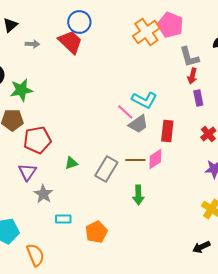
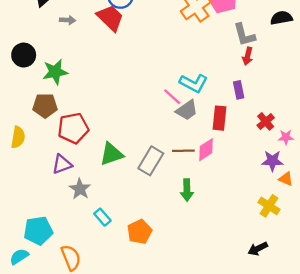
purple rectangle: (198, 98) -> (239, 90), moved
green triangle: (71, 163) -> (111, 154), size x1.6
purple triangle: (27, 172) -> (62, 164), turned 36
cyan rectangle: (63, 219) -> (102, 217), turned 49

